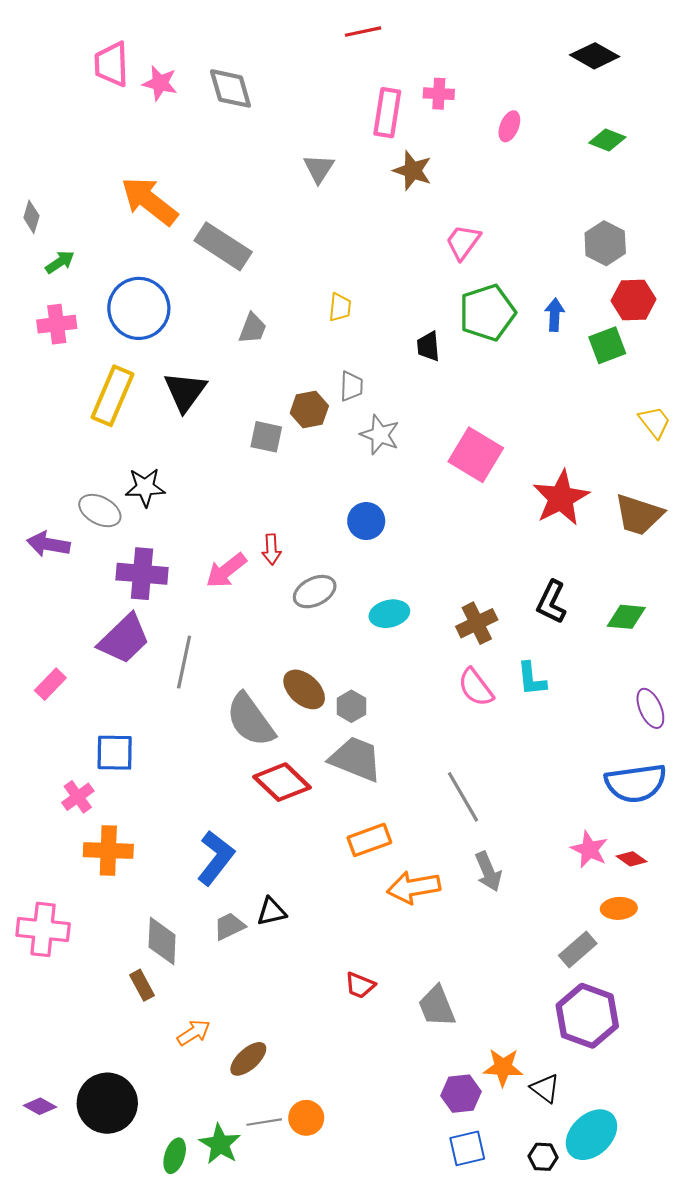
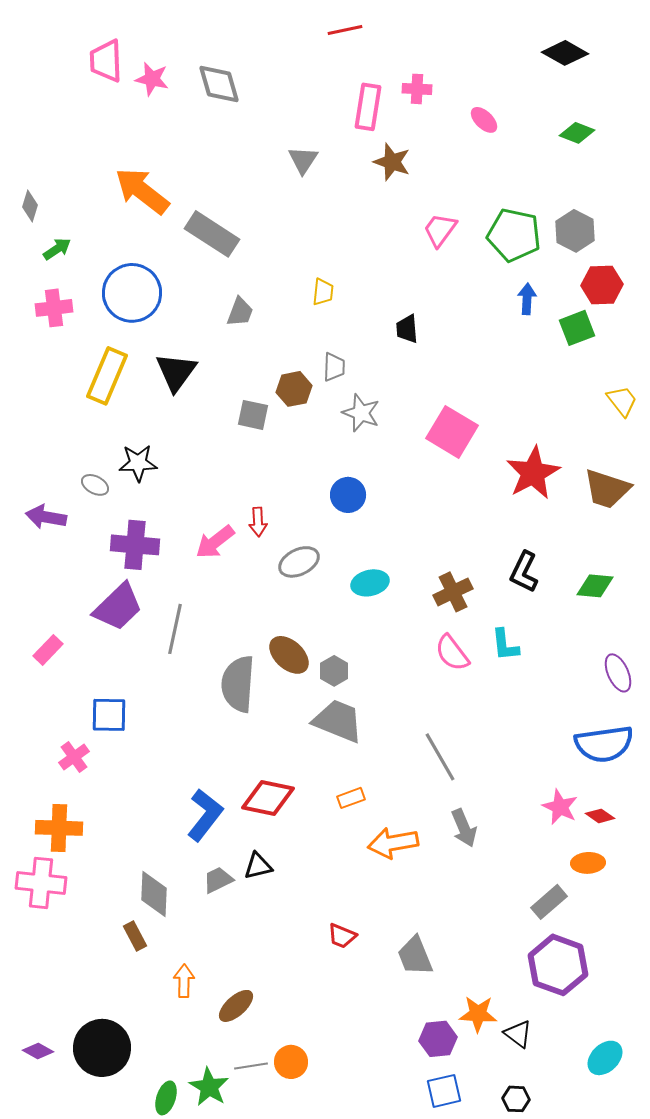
pink ellipse: (509, 126) -> (484, 120), turned -68
green pentagon: (487, 313) -> (514, 235), moved, turned 30
gray ellipse: (100, 511) -> (95, 485), size x0.7
gray semicircle: (250, 720) -> (238, 684), turned 40
red diamond: (282, 782) -> (268, 798), moved, turned -32
orange rectangle: (369, 840) -> (351, 798), size x0.7
orange cross: (108, 850) -> (59, 828), moved
orange arrow: (194, 1033) -> (184, 981), turned -56
cyan ellipse: (591, 1135) -> (605, 1058), moved, size x0.7

